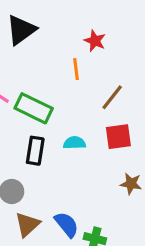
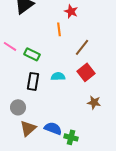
green rectangle: (34, 108) -> (32, 54), size x0.7
red square: (118, 137) -> (86, 72), turned -30
blue semicircle: (67, 224) -> (53, 128), turned -30

